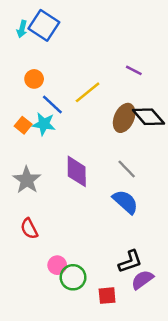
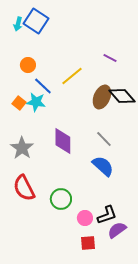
red semicircle: (29, 229) -> (24, 188), size x1.5
pink circle: (57, 265) -> (85, 218), moved
green circle: (73, 277) -> (61, 199), moved

